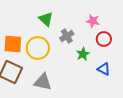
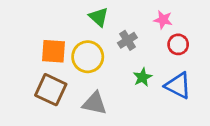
green star: (83, 54) -> (143, 77), moved
blue triangle: (104, 69) -> (178, 86), size x1.5

